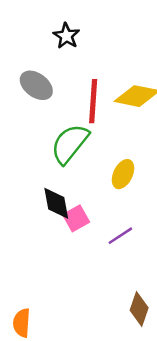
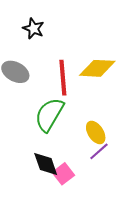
yellow ellipse: (123, 174) -> (96, 133), turned -50
purple line: (120, 236) -> (99, 151), moved

